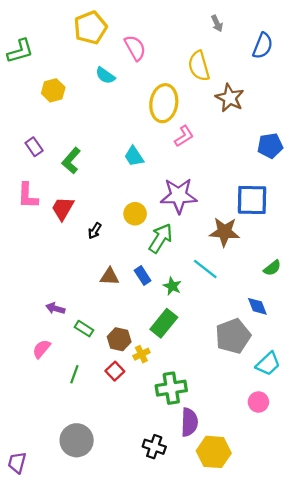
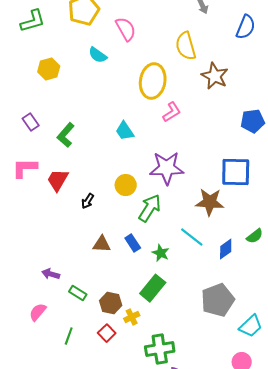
green L-shape: (20, 51) -> (33, 21), moved
pink L-shape: (28, 196) -> (25, 168), turned 88
blue diamond: (257, 306) -> (226, 249), moved, turned 75

